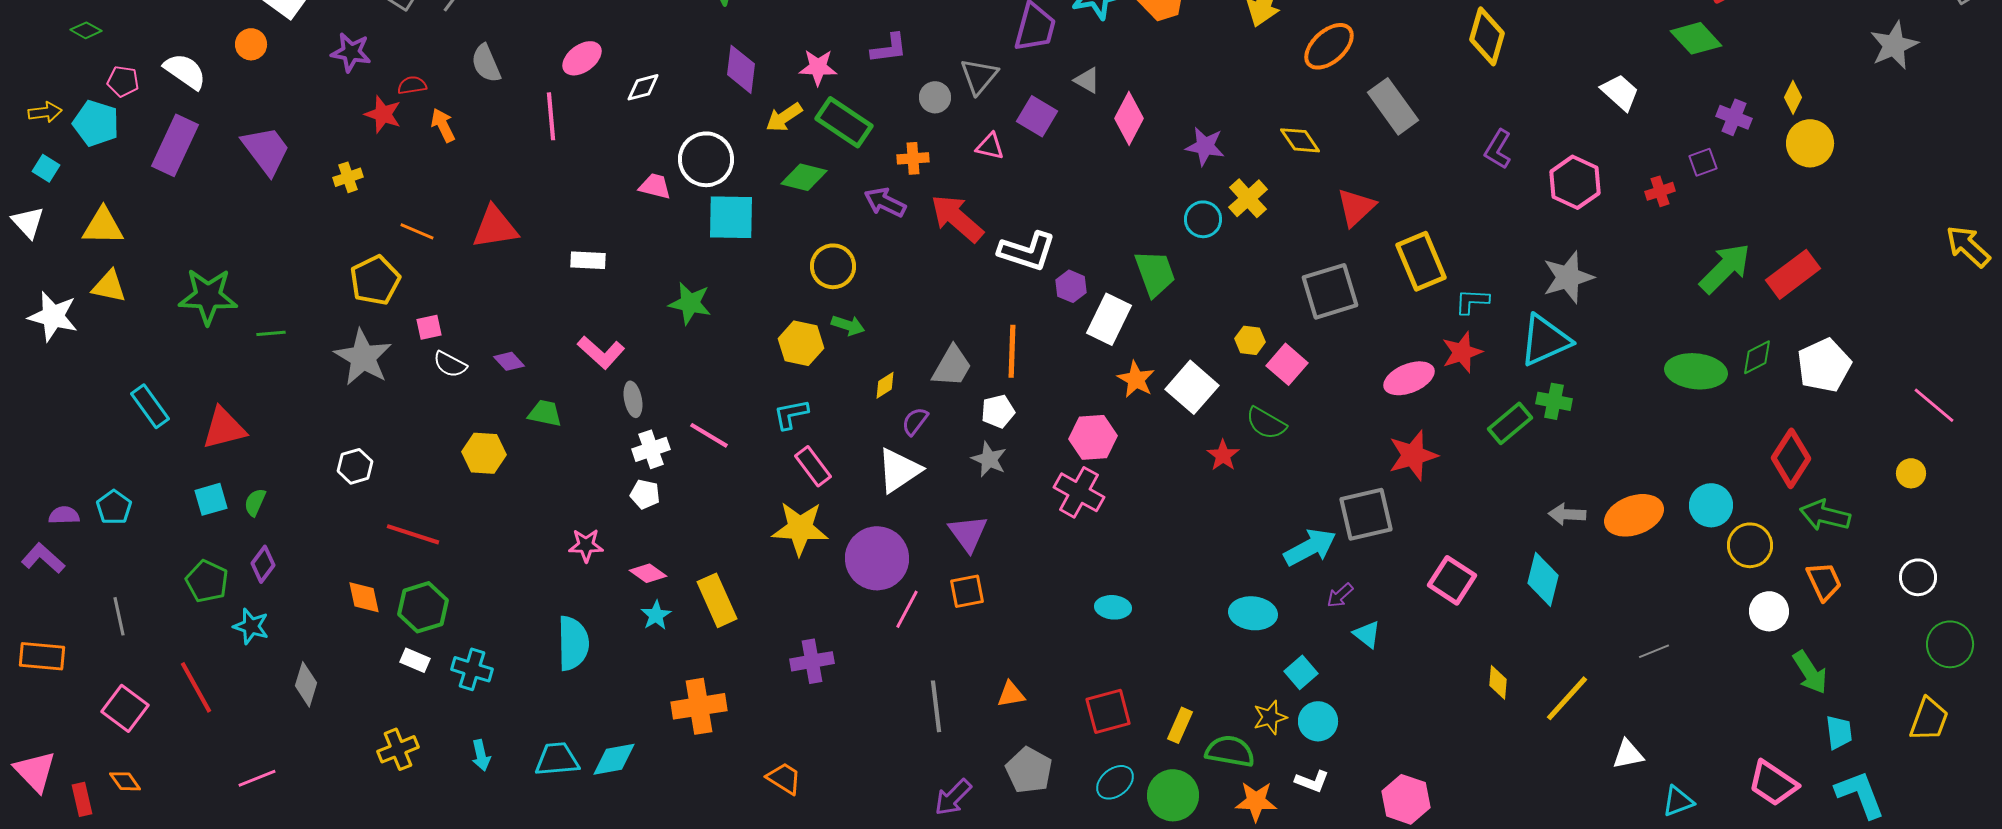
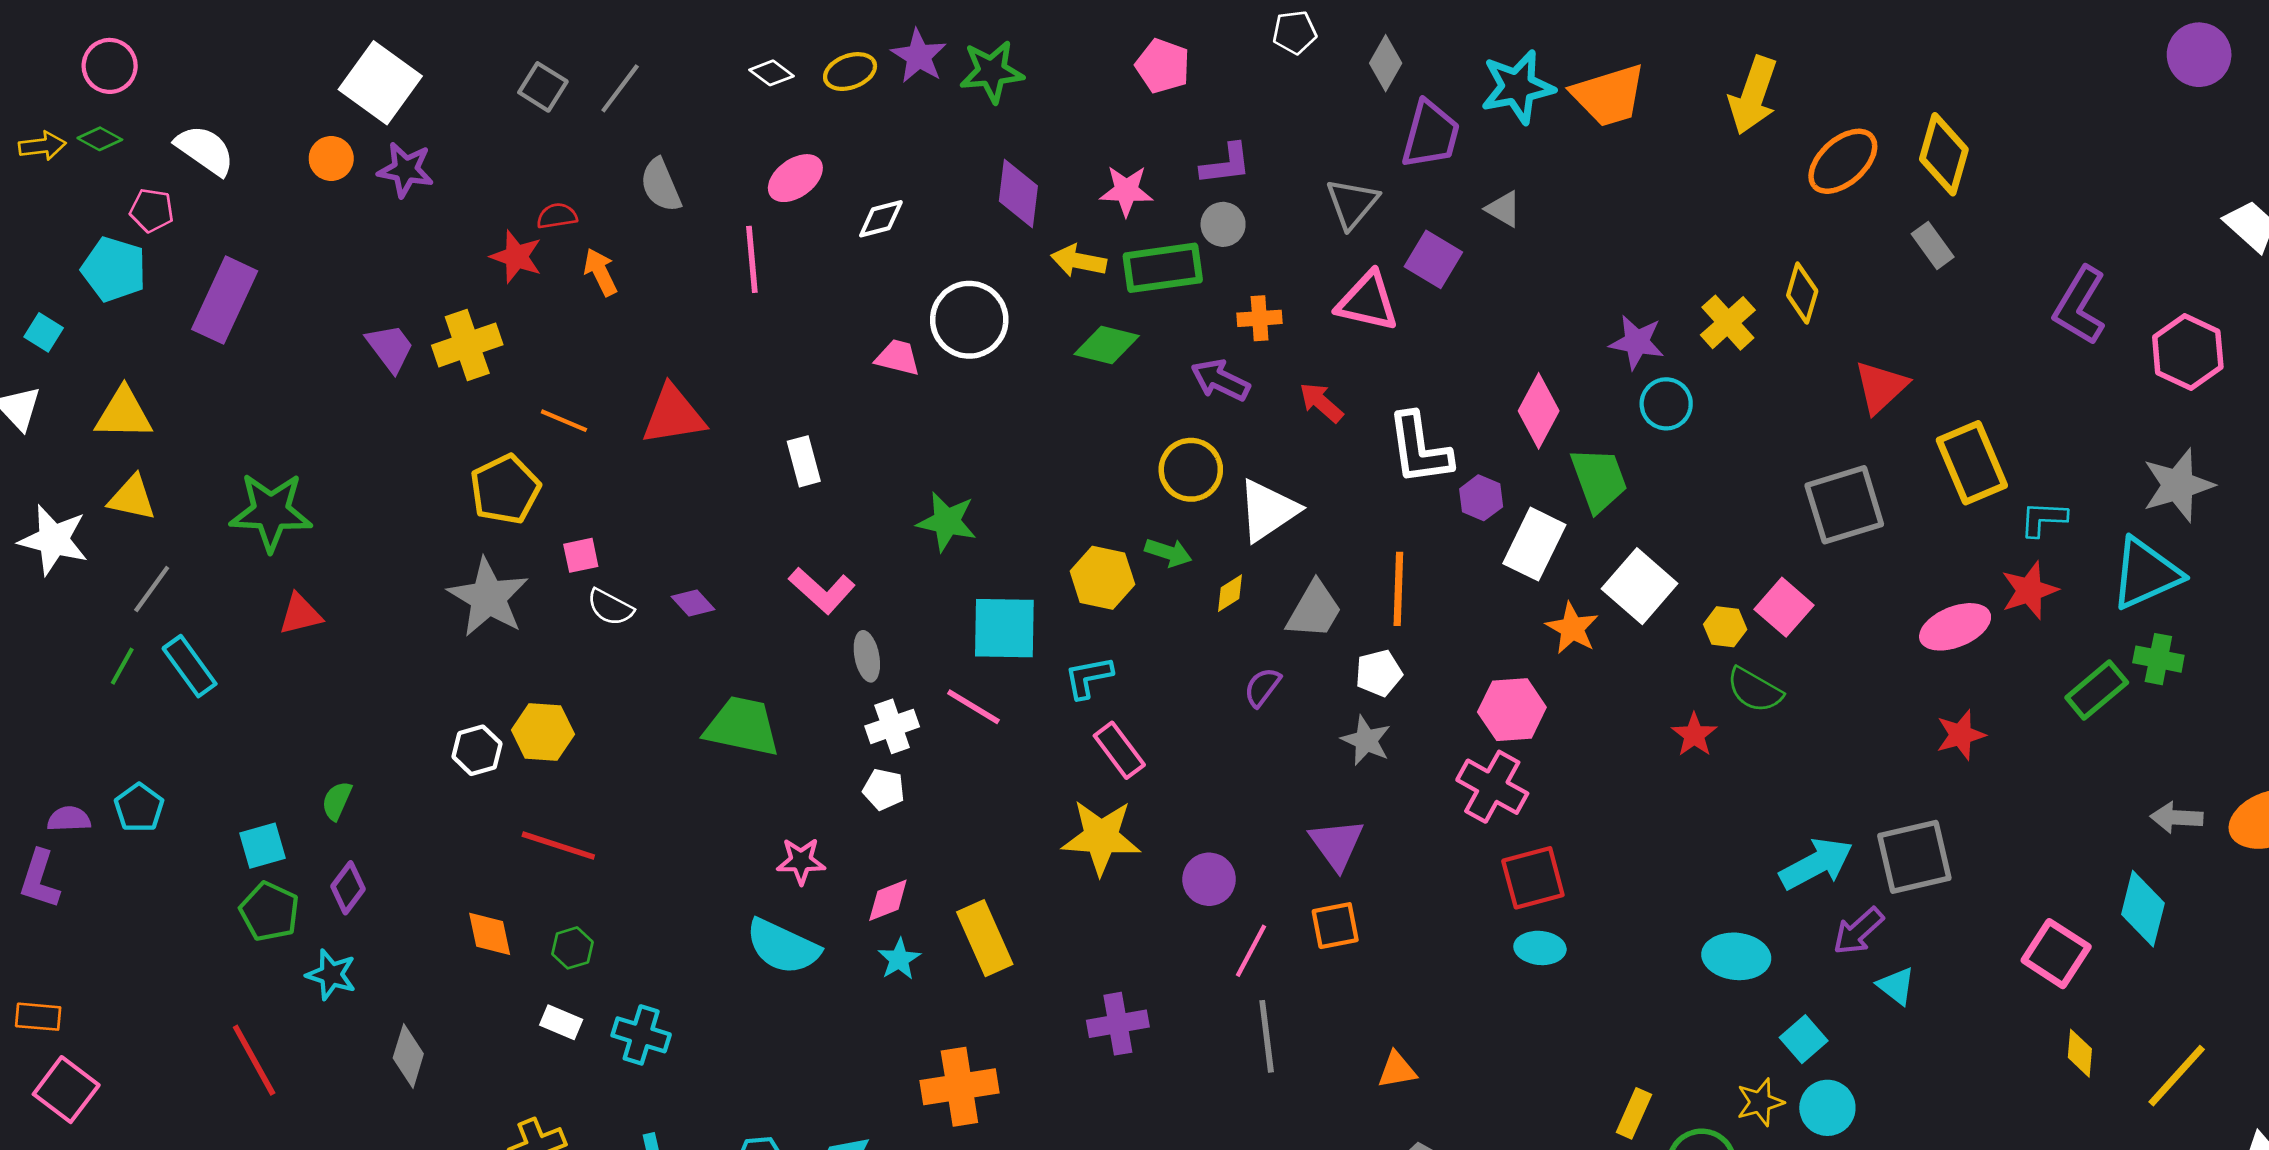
yellow diamond: (1487, 36) -> (1944, 154), moved
purple star: (351, 52) -> (406, 170), moved
white semicircle: (185, 71) -> (205, 150), moved
gray circle: (935, 97) -> (1223, 224), moved
gray rectangle: (1393, 106) -> (1933, 245), size x0.6
yellow arrow: (45, 112) -> (42, 146), moved
yellow arrow: (784, 117) -> (1079, 261), turned 45
pink diamond: (1129, 118) -> (1539, 411), moved
green rectangle: (844, 122) -> (1163, 268), turned -42
yellow diamond: (1300, 140) -> (1802, 293), turned 51
pink triangle: (990, 146) -> (1367, 301), size x1.6
purple star: (1205, 146) -> (1637, 342), moved
purple L-shape: (1498, 149) -> (2080, 306), size x1.4
purple trapezoid: (266, 150) -> (390, 348), moved, size x0.7
yellow cross: (348, 177) -> (467, 345), size x1.6
yellow cross: (1248, 198) -> (1728, 323), moved
cyan square: (731, 217) -> (1004, 628), moved
red arrow: (957, 218) -> (1321, 402), size x0.6
white L-shape: (1027, 251) -> (1419, 449), turned 64
white rectangle: (588, 260) -> (804, 461), turned 72
yellow circle: (833, 266) -> (1191, 470), moved
green line: (271, 333) -> (122, 666), moved, turned -56
yellow hexagon: (1250, 340) -> (1725, 627), moved
yellow diamond: (885, 385) -> (1230, 593), moved
white square: (1192, 387) -> (1640, 586), moved
green trapezoid: (545, 413) -> (742, 726), moved, size x1.6
red triangle: (224, 428) -> (300, 614), moved, size x0.7
yellow hexagon: (484, 453) -> (543, 732), moved
red star: (1413, 455) -> (1961, 735), size x0.7
white triangle: (899, 470) -> (1268, 510), moved
cyan square: (211, 499) -> (262, 846), moved
gray square: (1366, 514) -> (1914, 857), moved
purple L-shape: (43, 558) -> (40, 879), turned -114
purple circle: (877, 558) -> (1209, 879), size x0.6
pink diamond: (648, 573) -> (888, 900), turned -57
pink square: (1452, 580) -> (2056, 954), moved
purple arrow: (1340, 595) -> (1858, 931), size x1.4
green hexagon: (423, 607) -> (572, 948), size x0.6
gray line: (119, 616) -> (152, 589), moved, turned 48
cyan semicircle: (573, 643) -> (783, 947), moved, turned 116
orange rectangle: (42, 656) -> (38, 1017), size x0.7
gray line: (936, 706) -> (1267, 1036), moved
pink square: (125, 708) -> (66, 1090), moved
red square: (1108, 711) -> (1533, 878), moved

